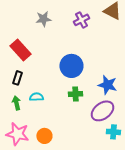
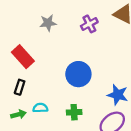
green cross: (75, 94) -> (74, 112), moved
green arrow: (16, 103) -> (19, 114), turned 88

